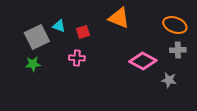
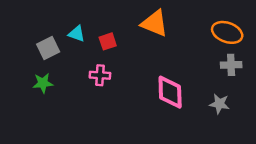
gray square: (37, 37) -> (48, 48), size x0.7
pink diamond: (143, 61) -> (170, 92), moved, turned 60

